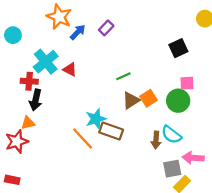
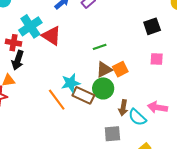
red triangle: (70, 69) -> (51, 36), size x1.5
green circle: (178, 101) -> (103, 88), moved
cyan semicircle: (171, 135) -> (137, 117), moved
pink arrow: (193, 158) -> (157, 107), moved
gray square: (172, 169) -> (112, 134), moved

